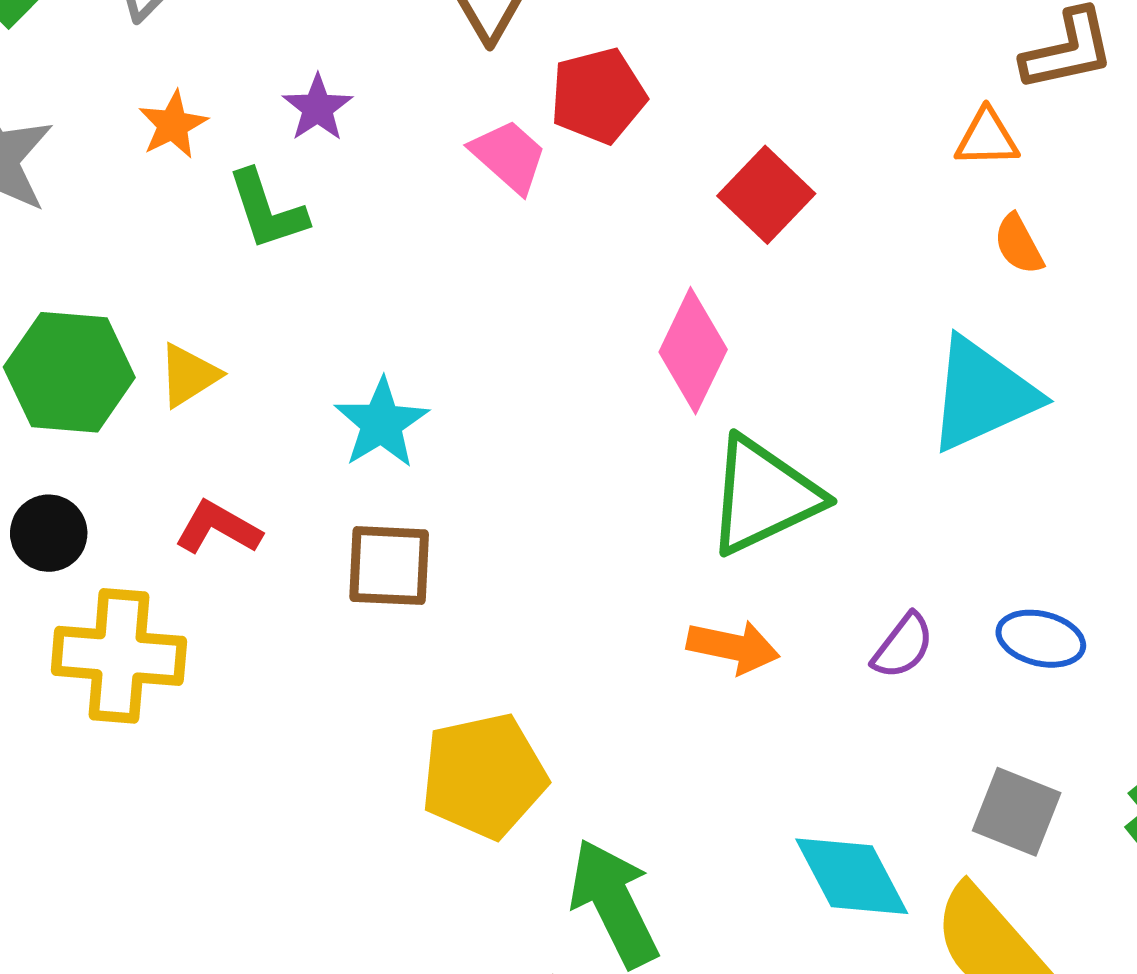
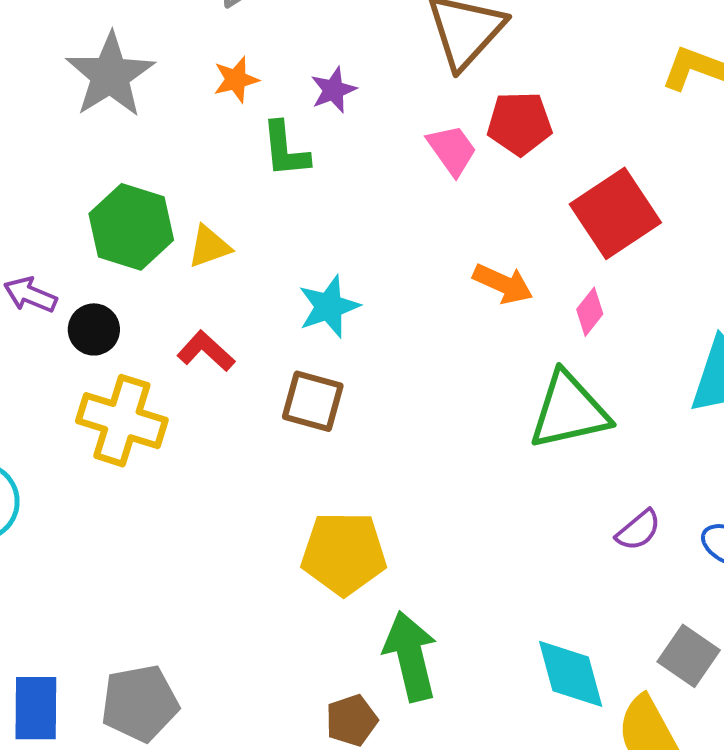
red square: (766, 195) -> (615, 213), size x1.4
pink diamond: (693, 351) -> (590, 312), moved, size x0.6
orange arrow: (733, 647) -> (503, 284), moved

